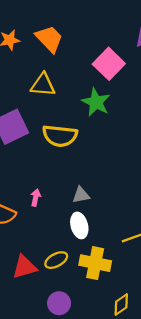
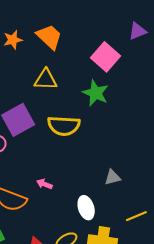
gray triangle: (81, 195) -> (113, 177), moved
pink arrow: (36, 198) -> (44, 184), turned -77

